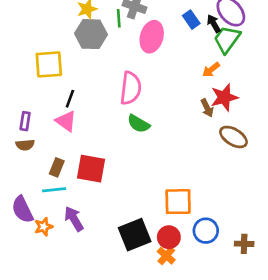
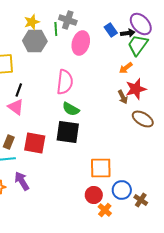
black arrow: (214, 24) -> (128, 33), turned 112
black square: (135, 235) -> (68, 132), moved, turned 30
brown cross: (244, 244) -> (141, 200), moved, turned 32
orange cross: (166, 256) -> (105, 210), moved

